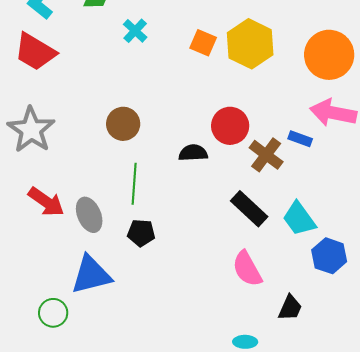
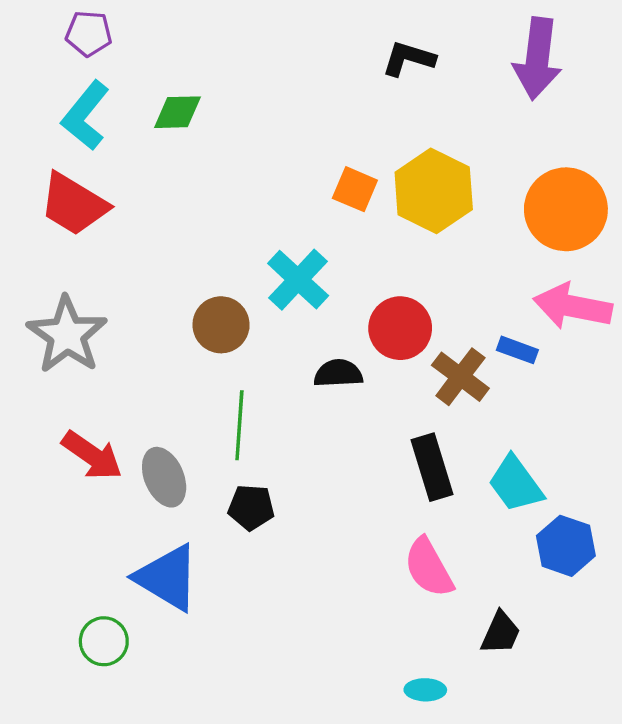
cyan cross: (135, 31) -> (298, 280), moved, size x1.5
black rectangle: (249, 209) -> (432, 467), turned 30
blue triangle: (91, 275) -> (167, 578), turned 45

